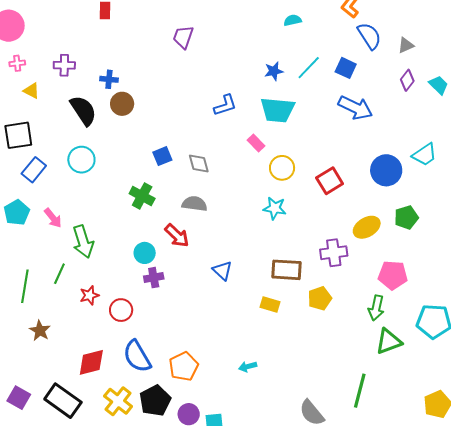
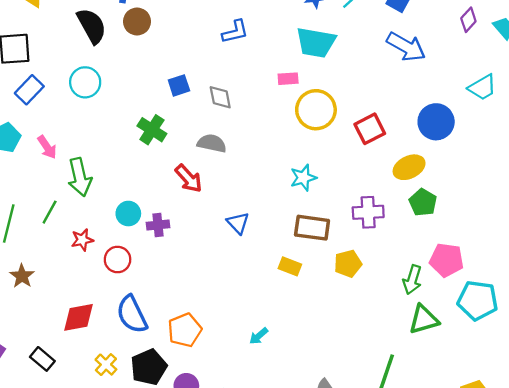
blue L-shape: (225, 105) -> (235, 32), moved
pink rectangle: (256, 143) -> (288, 79), turned -54
cyan trapezoid: (425, 155) -> (482, 87), moved
yellow circle: (282, 168) -> (316, 110), size x1.4
cyan star: (275, 208) -> (303, 178), moved, turned -30
green pentagon: (406, 217) -> (423, 202), moved, turned -30
yellow ellipse: (367, 227) -> (409, 167), moved
cyan circle: (145, 253) -> (128, 214), moved
pink pentagon: (393, 275) -> (447, 260), moved
cyan arrow: (248, 367) -> (259, 336), turned -30
black rectangle: (63, 401) -> (42, 359), size x0.6
yellow cross: (118, 401) -> (106, 365), size x0.7

